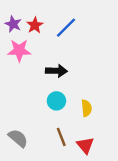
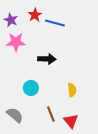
red star: (35, 25) -> (35, 15), moved
blue line: (66, 28) -> (55, 23), turned 60
cyan circle: (56, 101) -> (31, 88), moved

